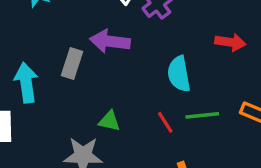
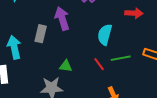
purple arrow: (110, 41) -> (62, 19), turned 70
cyan semicircle: (179, 74) -> (105, 35), turned 30

